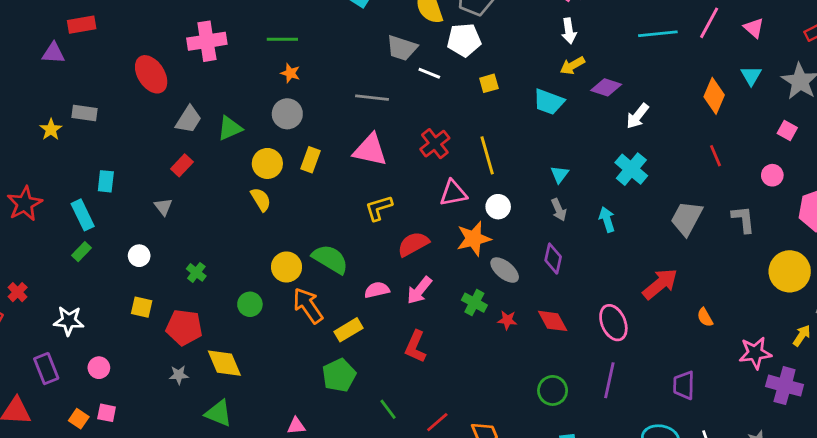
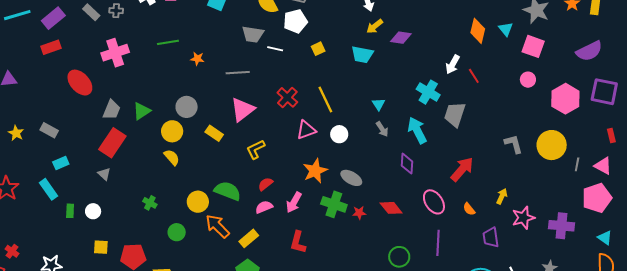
red rectangle: (82, 25) -> (51, 47), moved
orange star: (290, 73) -> (197, 59), moved
cyan triangle: (751, 76) -> (506, 29), moved
gray rectangle: (84, 113) -> (49, 130), moved, turned 30
gray circle: (287, 114) -> (187, 107), moved
white arrow: (637, 116) -> (453, 64), moved
pink square: (787, 131) -> (533, 46), size x1.6
pink triangle: (370, 150) -> (243, 110), turned -40
red line: (716, 156) -> (474, 76), moved
yellow rectangle: (310, 160) -> (214, 133), moved, turned -66
red rectangle: (182, 165) -> (112, 143), size x1.8
cyan rectangle: (106, 181) -> (61, 163), turned 70
gray trapezoid: (687, 218) -> (455, 114), moved
gray L-shape: (743, 219) -> (514, 144), moved
cyan arrow: (607, 220) -> (417, 130), size x1.5
orange star: (474, 239) -> (315, 171), moved
red semicircle: (413, 244) -> (265, 184), moved, size x0.7
green rectangle: (82, 252) -> (70, 211), moved, turned -32
purple diamond: (553, 259) -> (407, 164), moved
green cross: (196, 272) -> (150, 203), moved
green cross: (474, 303) -> (334, 204), size x1.4
orange semicircle: (705, 317) -> (469, 209), moved
yellow arrow: (802, 336) -> (502, 196), moved
pink star: (755, 353) -> (523, 218), moved

